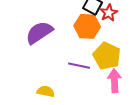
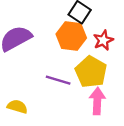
red star: (109, 13) -> (103, 40), moved

